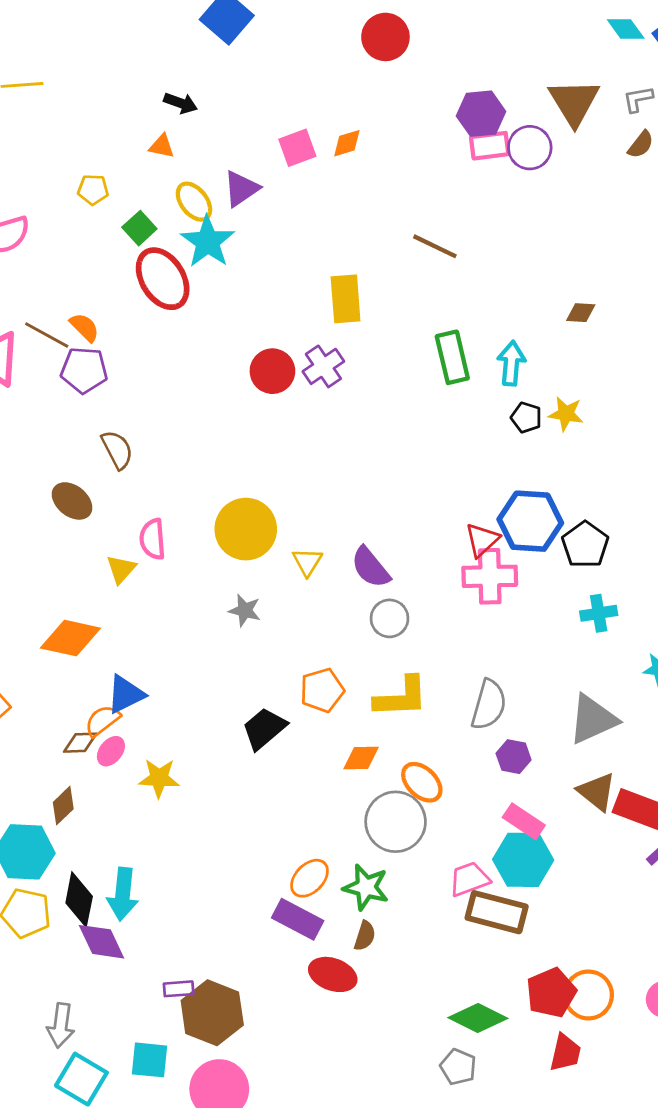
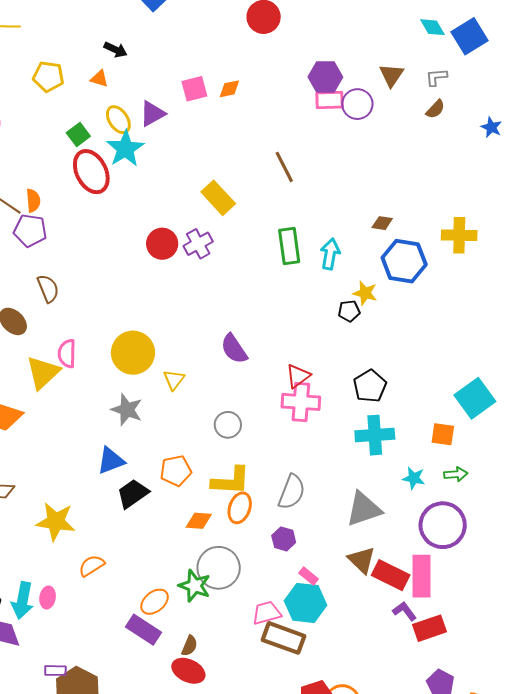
brown triangle: (574, 102) -> (391, 75), size x0.7
yellow pentagon: (93, 190) -> (48, 77), moved, size x1.4
brown line: (435, 246) -> (284, 167), turned 32
yellow rectangle: (346, 299) -> (218, 198), turned -44
orange semicircle: (84, 327) -> (33, 200), turned 35
black pentagon: (526, 417) -> (349, 311), moved, turned -30
blue hexagon: (530, 521) -> (404, 261), moved
purple semicircle: (371, 567) -> (234, 349), moved
yellow triangle: (121, 569) -> (43, 373), size x1.6
gray star: (245, 610) -> (127, 410), size x1.4
cyan cross: (599, 613) -> (375, 435), size x1.5
blue triangle: (126, 694) -> (111, 461), moved
orange semicircle: (102, 721) -> (92, 566), moved
pink ellipse: (111, 751) -> (48, 598), moved, turned -35
purple hexagon: (514, 757) -> (284, 539), moved
yellow star: (159, 778) -> (56, 522), size x1.4
orange ellipse: (422, 782) -> (240, 508), moved, turned 60
pink rectangle: (524, 821) -> (309, 576), size x0.7
green star: (366, 887) -> (195, 586), moved
red ellipse: (333, 974) -> (188, 671), moved

